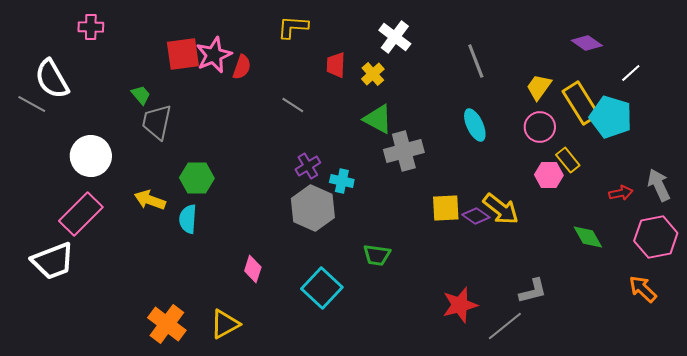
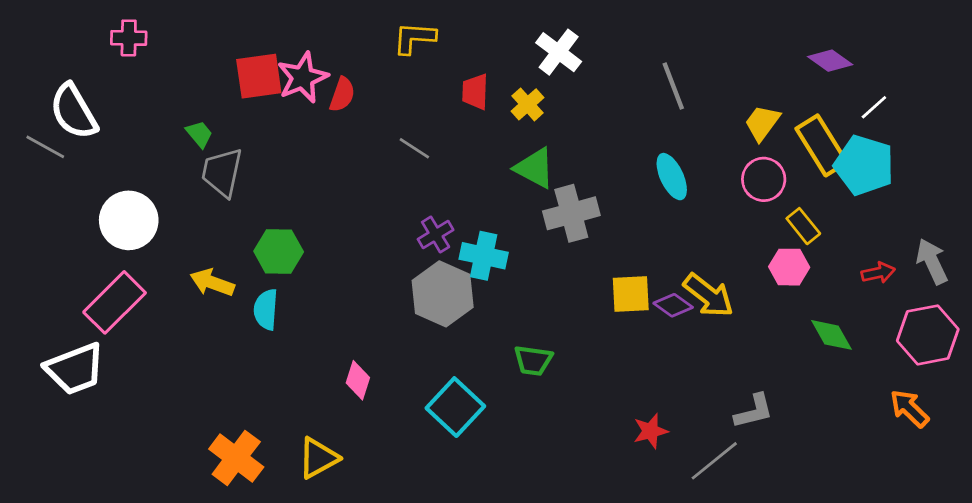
white line: (631, 73) -> (874, 107), moved
pink hexagon: (549, 175) -> (789, 267), moved
cyan cross: (342, 181) -> (484, 256), size x1.4
red star: (460, 305) -> (651, 431), size x0.7

